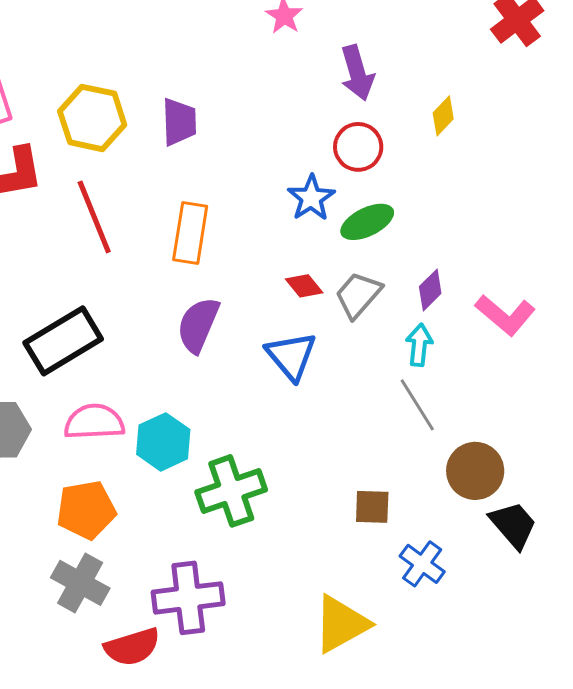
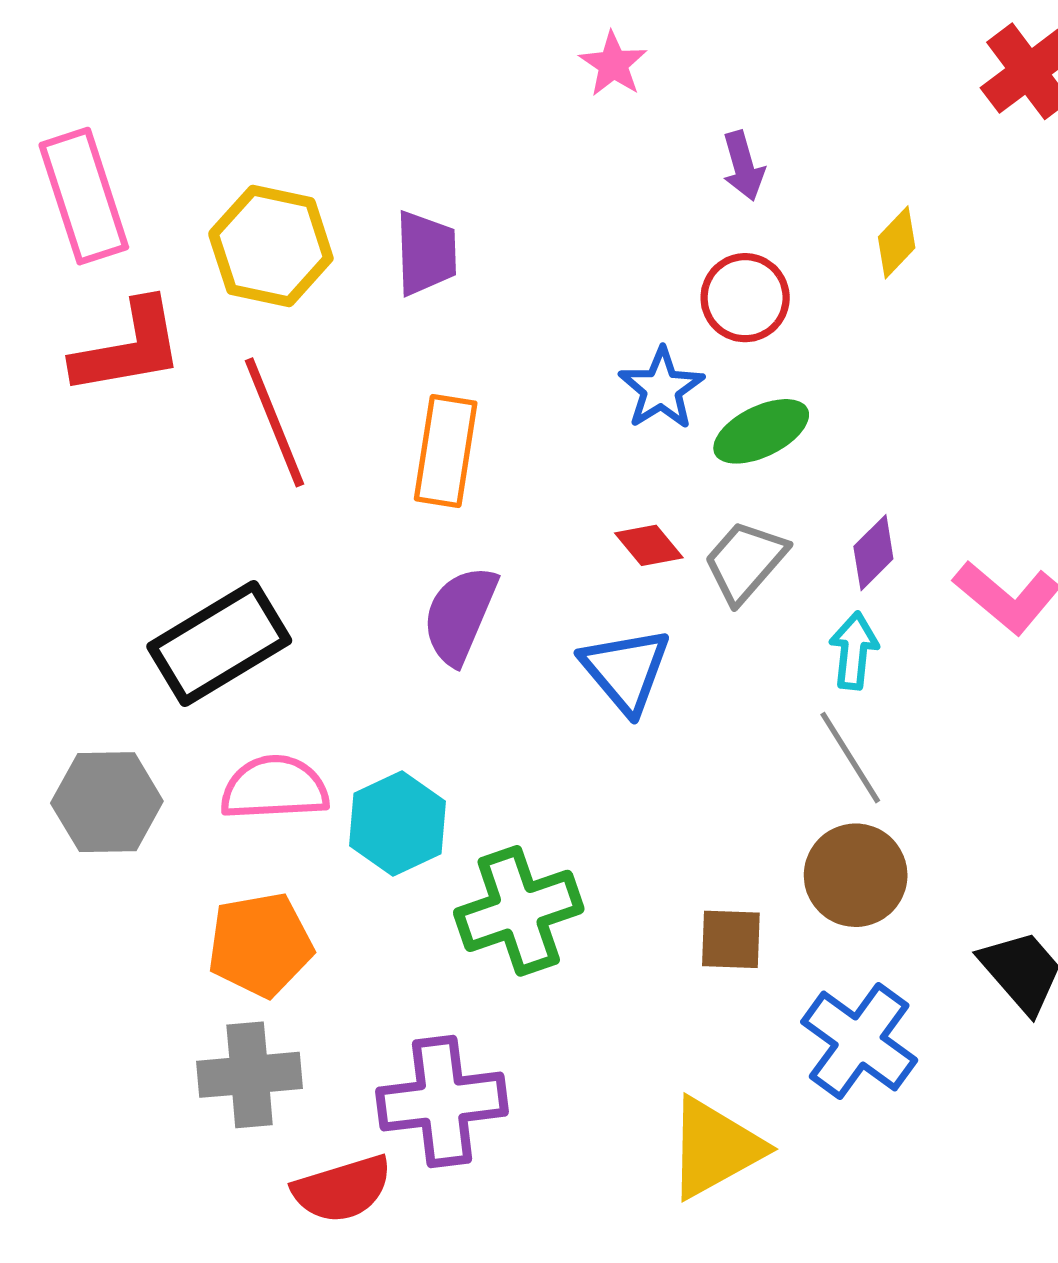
purple arrow: (357, 73) -> (743, 166), size x0.7
brown circle: (475, 471) -> (856, 875), moved
brown square: (372, 507) -> (731, 939), moved
blue cross: (422, 564) -> (859, 1041), size x1.4
gray cross: (80, 583) -> (250, 1075), turned -34

